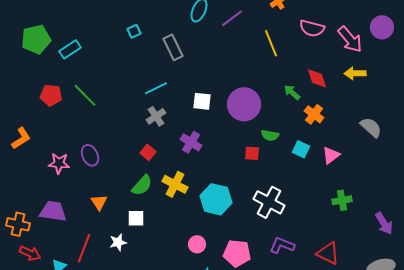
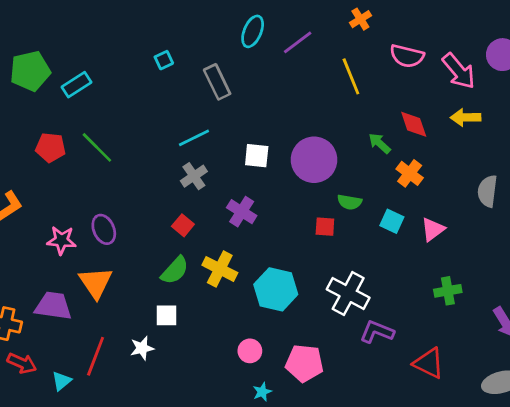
gray semicircle: (371, 127) -> (487, 191), turned -125
orange triangle: (99, 202) -> (96, 283), moved, size x1.5
purple L-shape: (282, 245) -> (377, 332), moved

